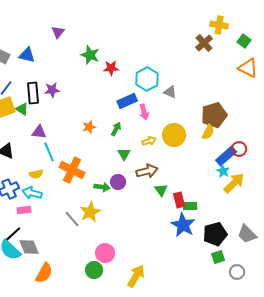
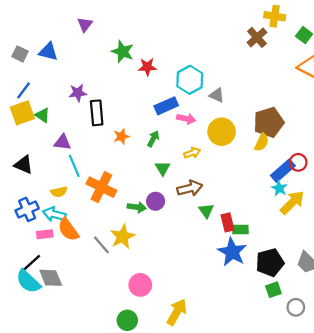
black rectangle: (33, 93) -> (97, 113), moved
pink arrow: (144, 112) -> (186, 119), turned -63
yellow circle: (174, 135) -> (222, 132), moved
green circle: (94, 270) -> (127, 320), moved
orange semicircle: (44, 273) -> (68, 230), moved, turned 115

